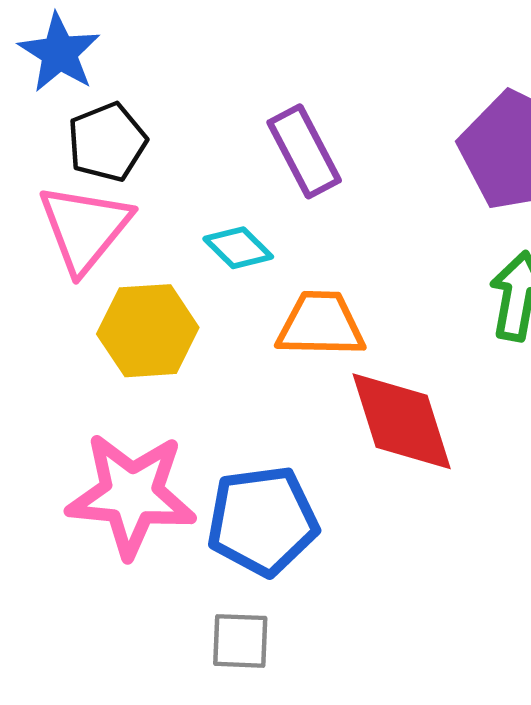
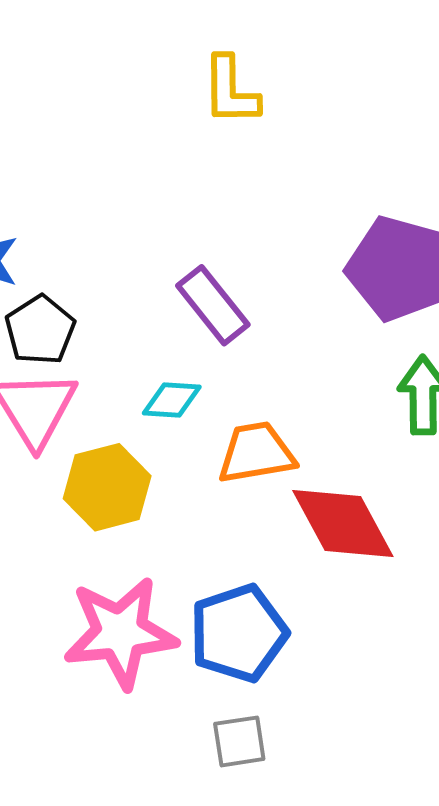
cyan diamond: (238, 248) -> (172, 400), turned -30

